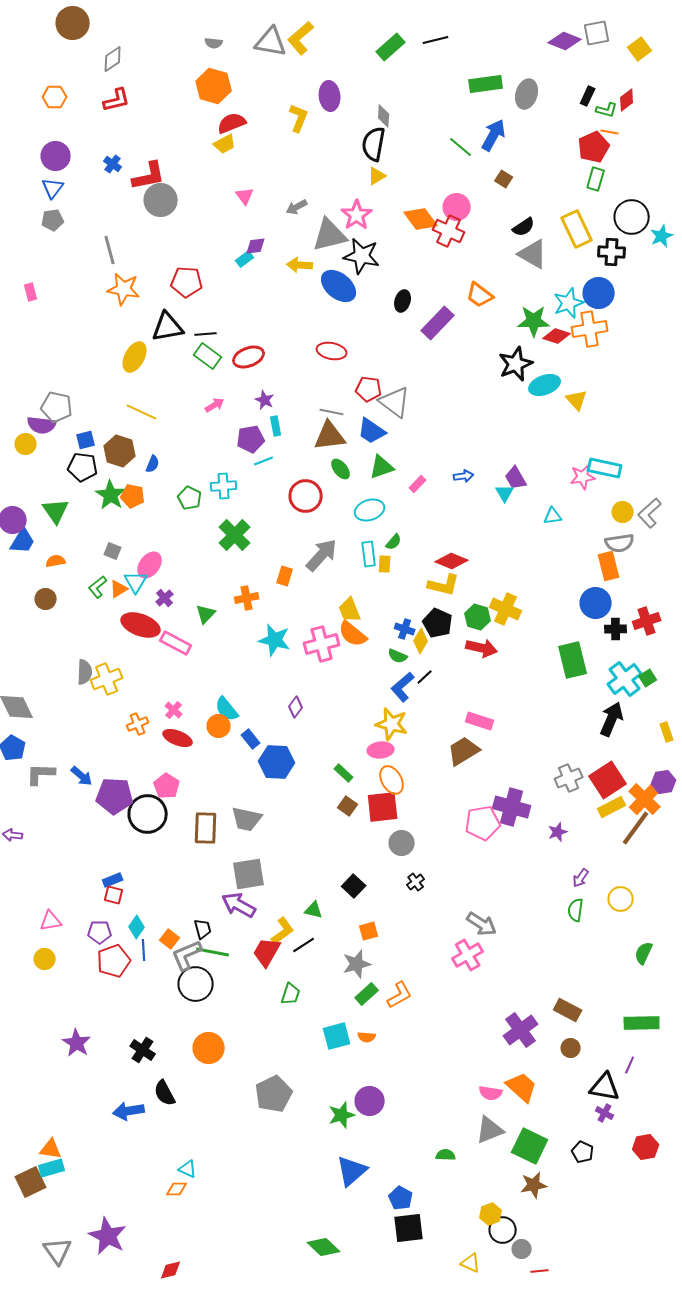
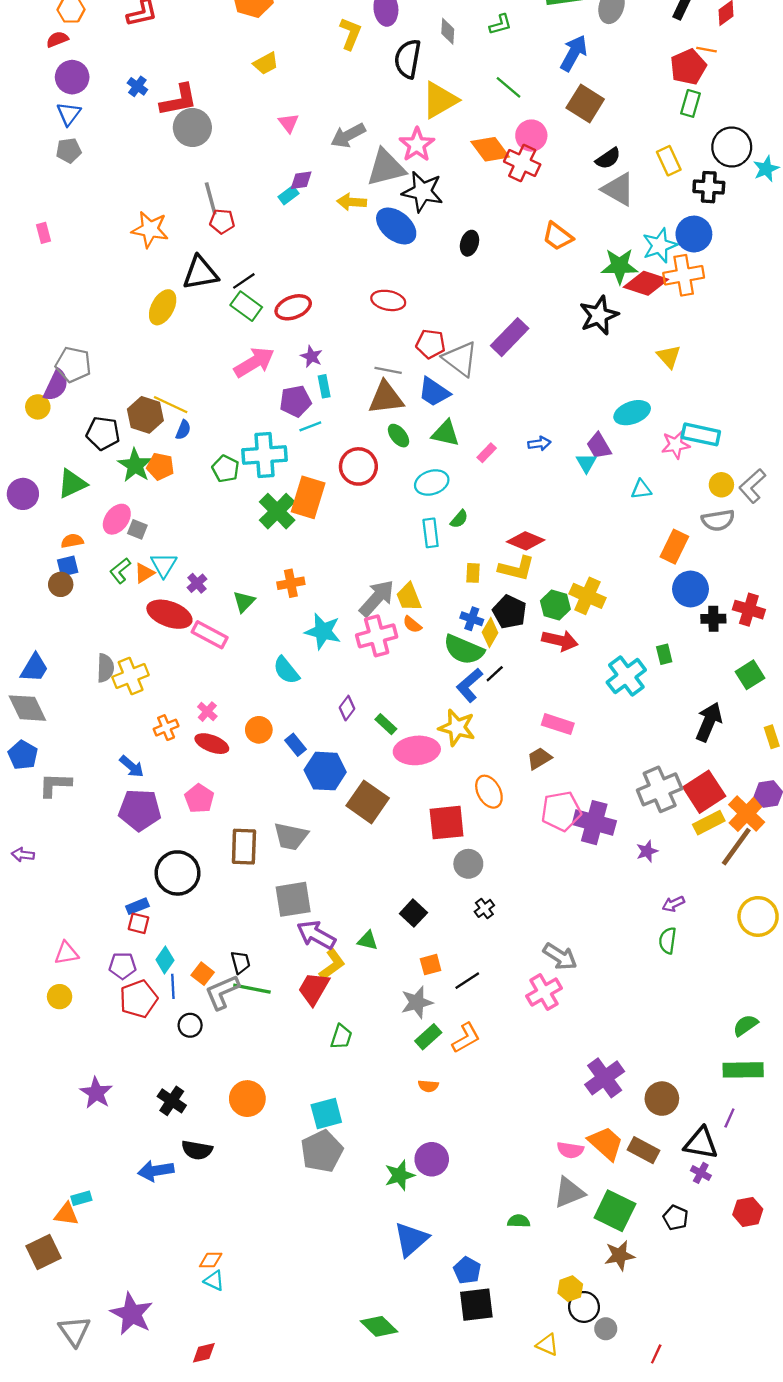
green L-shape: (607, 110) -> (500, 24), moved, turned -30
red semicircle: (232, 123) -> (57, 39), moved, size x0.7
black semicircle: (374, 144) -> (408, 59), moved
green line: (461, 147) -> (508, 87), moved
yellow triangle: (377, 176) -> (440, 100), size x1.8
brown square: (504, 179) -> (585, 103), size x1.8
gray arrow: (297, 207) -> (348, 136), size x1.4
yellow rectangle: (577, 229) -> (669, 161), size x0.7
gray line: (110, 250) -> (211, 199), moved
red pentagon: (187, 282) -> (222, 221), size x0.7
purple rectangle: (438, 323) -> (510, 337), moved
black line: (206, 334) -> (244, 281), turned -30
red diamond: (557, 336) -> (646, 283), size x1.4
cyan ellipse: (545, 385) -> (632, 413), moved
pink arrow: (215, 405) -> (254, 362), size x1.8
yellow line: (142, 412) -> (171, 405), moved
purple semicircle: (42, 425) -> (56, 385), turned -72
blue square: (86, 440) -> (68, 566), moved
green triangle: (382, 467) -> (445, 433), turned 32
cyan cross: (224, 486) -> (265, 455), size x1.5
green triangle: (56, 511) -> (72, 484), turned 40
blue trapezoid: (23, 541) -> (34, 668), moved
gray arrow: (322, 555) -> (377, 598), moved
yellow rectangle: (385, 564) -> (473, 573), moved
pink ellipse: (150, 565) -> (117, 519), moved
orange rectangle: (609, 566) -> (674, 547), moved, turned 40
orange rectangle: (285, 576) -> (308, 497), moved, size x1.8
red cross: (647, 621) -> (749, 610), turned 36
orange semicircle: (353, 634) -> (412, 624), size x0.6
green semicircle: (398, 656) -> (464, 650), size x1.8
green rectangle: (573, 660) -> (664, 654), size x0.5
green square: (648, 678) -> (750, 675), size x1.4
cyan cross: (625, 679) -> (626, 676), moved
cyan semicircle: (227, 709) -> (286, 670), moved
pink ellipse: (381, 750) -> (417, 750), moved, size x1.5
brown trapezoid: (464, 751) -> (539, 758), size x0.7
green rectangle: (344, 773) -> (386, 724), moved
blue arrow: (82, 776) -> (132, 766), moved
gray cross: (569, 778) -> (660, 789), size x1.4
orange ellipse: (392, 780) -> (489, 792), moved
brown square: (348, 806) -> (368, 802), moved, size x1.8
black circle: (148, 814) -> (177, 873), moved
pink pentagon: (483, 823) -> (561, 811), moved
purple arrow: (581, 878) -> (673, 904), turned 30
yellow circle: (621, 899) -> (758, 916), moved, size x1.4
purple arrow: (239, 905) -> (316, 935), moved
black line: (304, 945) -> (467, 981), moved
green semicircle: (644, 953) -> (745, 1025), moved, turned 30
black circle: (196, 984) -> (190, 1025), moved, size x0.6
brown rectangle: (568, 1010) -> (644, 1150), moved
cyan square: (337, 1036) -> (326, 1113), moved
brown circle: (571, 1048) -> (662, 1099), size x1.5
black semicircle: (165, 1093) -> (197, 1150), turned -52
cyan rectangle: (52, 1168) -> (81, 1198), moved, size x0.7
cyan triangle: (188, 1169) -> (214, 1281), moved
red line: (540, 1271) -> (656, 1354), moved, turned -60

